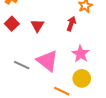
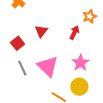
red square: (12, 24) -> (18, 43), moved
gray line: (22, 65) -> (22, 68), turned 35

